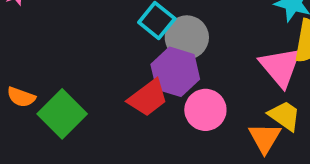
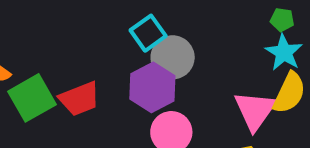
red trapezoid: (148, 98) -> (80, 99), moved

